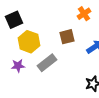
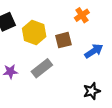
yellow hexagon: (29, 42) -> (34, 33), moved

